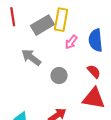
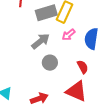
gray arrow: (31, 57) -> (41, 41), moved, turned 90

